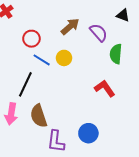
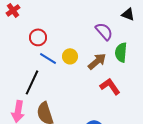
brown arrow: (70, 26) -> (97, 61), moved

